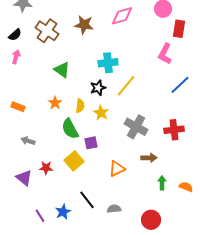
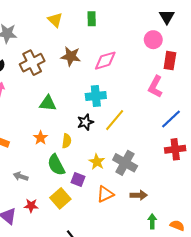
pink diamond: (122, 16) -> (105, 61), moved
brown cross: (47, 31) -> (32, 63), turned 30
green triangle: (62, 70) -> (48, 103), turned -30
yellow star: (101, 113) -> (97, 162), moved
red cross: (174, 130) -> (175, 149), moved
gray arrow: (28, 141) -> (21, 176), moved
purple square: (91, 143) -> (78, 180), turned 32
orange triangle: (117, 169) -> (105, 194), moved

